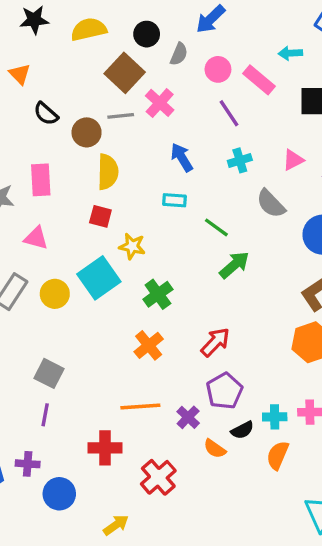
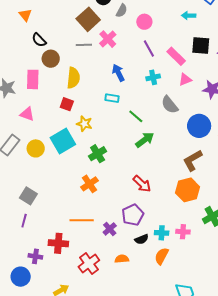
pink rectangle: (259, 80) -> (176, 56), moved
brown circle: (87, 132) -> (51, 59), moved
red arrow: (215, 342) -> (142, 184), moved, turned 84
orange semicircle: (215, 449) -> (122, 259), moved, turned 136
purple cross: (28, 464) -> (35, 256), moved
blue circle: (59, 494) -> (21, 277), moved

